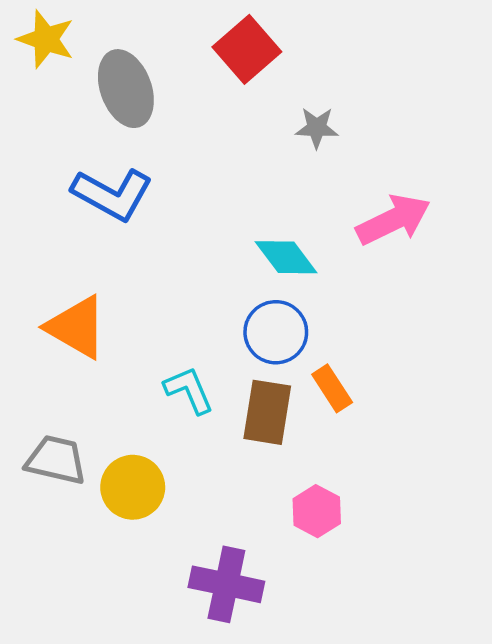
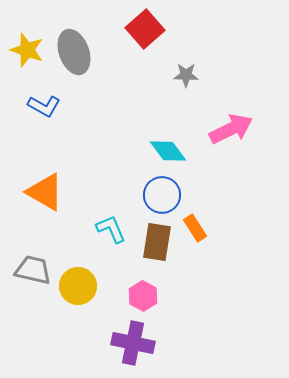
yellow star: (46, 39) -> (27, 50), moved
blue L-shape: (112, 194) -> (44, 106), moved, size x0.7
pink hexagon: (317, 511) -> (143, 296), moved

